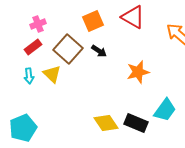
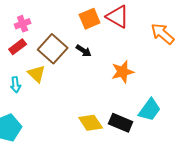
orange square: (93, 21) -> (90, 19), moved
cyan arrow: (29, 76) -> (16, 85), moved

